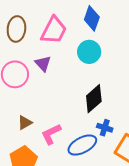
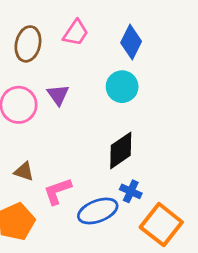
pink trapezoid: (54, 30) -> (76, 33), moved, size x0.7
brown triangle: (25, 123) -> (24, 171), turned 42

